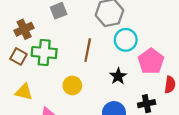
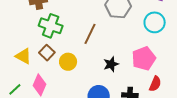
cyan circle: (126, 40) -> (155, 22), moved
brown square: (18, 56) -> (47, 53), moved

